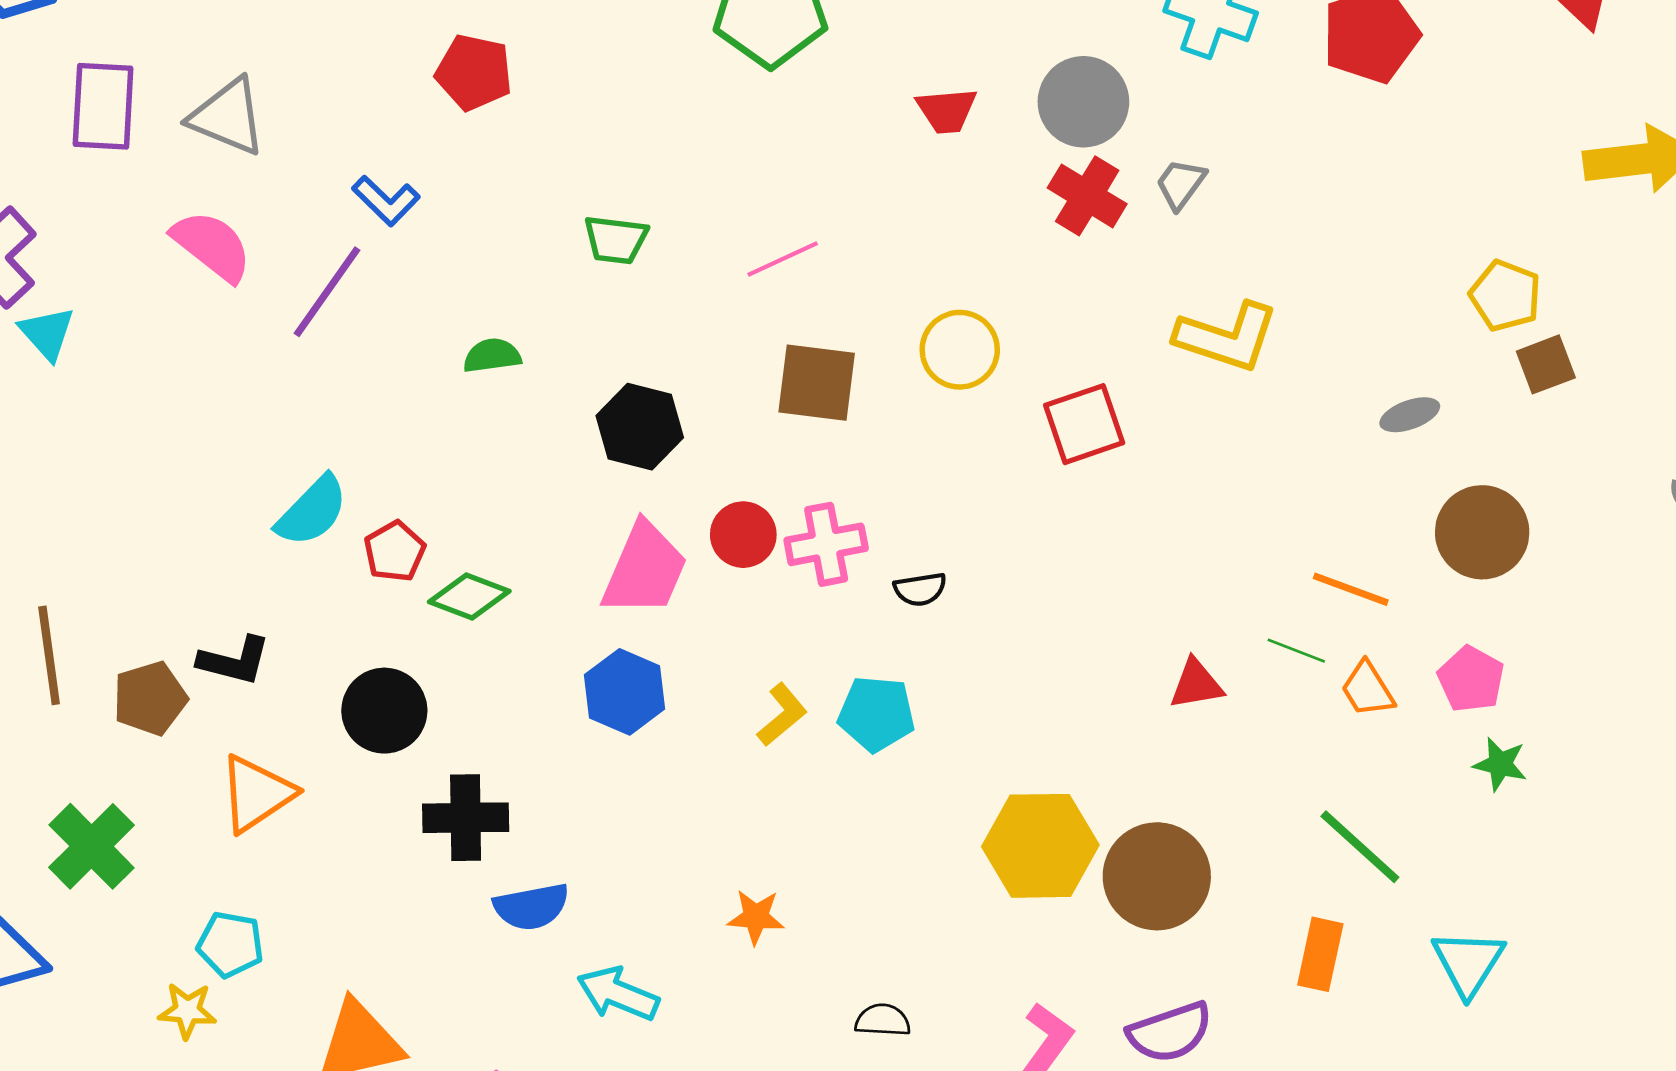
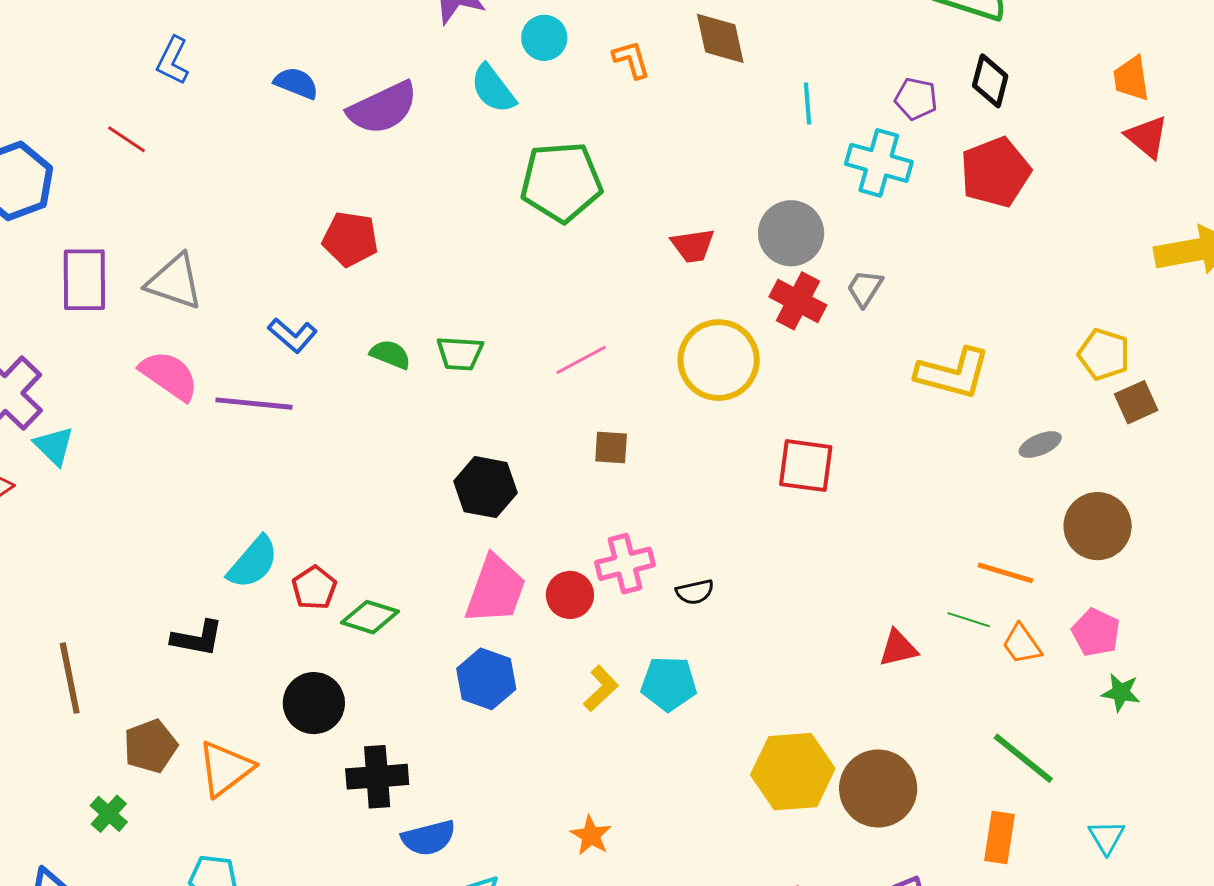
purple line: (327, 292) -> (254, 404), turned 64
yellow L-shape: (1227, 337) -> (953, 373), moved
yellow circle: (960, 350) -> (719, 360), moved, size x1.4
green semicircle: (492, 356) -> (390, 354), moved, turned 33
brown square: (817, 383) -> (611, 447), size x0.6
red square: (1084, 424) -> (806, 466), turned 30
red circle: (743, 535) -> (570, 595), moved
black L-shape: (234, 661) -> (197, 638), moved
brown pentagon: (150, 698) -> (150, 746), moved
green cross: (92, 846) -> (109, 814), size x0.6
orange star: (756, 917) -> (591, 835), turned 30
cyan triangle: (1468, 963) -> (1107, 837), size x0.7

